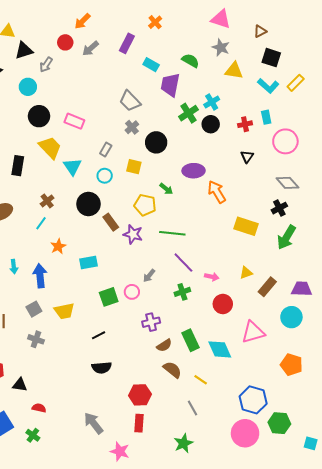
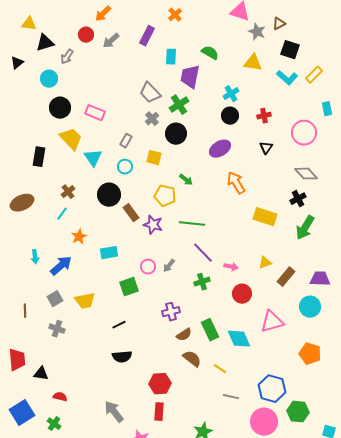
gray star: (221, 47) -> (257, 32), moved
cyan rectangle: (151, 65) -> (171, 57), turned 63
green cross: (188, 113) -> (179, 105), moved
cyan rectangle: (266, 117) -> (327, 109), moved
purple ellipse: (194, 171) -> (220, 149), moved, turned -30
blue arrow: (40, 276) -> (61, 266), turned 55
pink circle: (132, 292) -> (148, 267), moved
gray line: (192, 408) -> (231, 397), moved, turned -49

